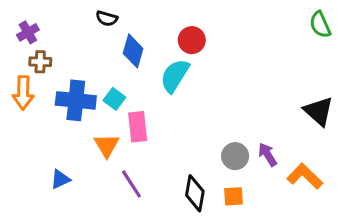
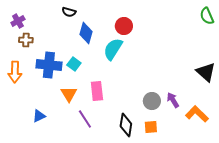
orange arrow: (23, 93) -> (15, 72), moved
pink rectangle: (138, 127) -> (97, 91), moved

